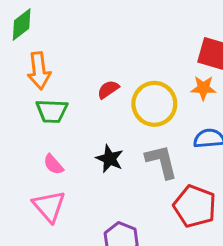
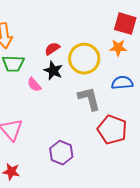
black star: (110, 159) -> (53, 71), moved
pink semicircle: (53, 164) -> (34, 85), moved

